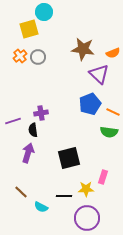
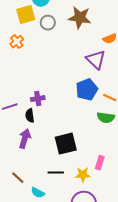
brown star: (83, 49) -> (80, 18), moved
gray circle: (38, 57) -> (48, 23), moved
black line: (64, 196) -> (56, 173), moved

